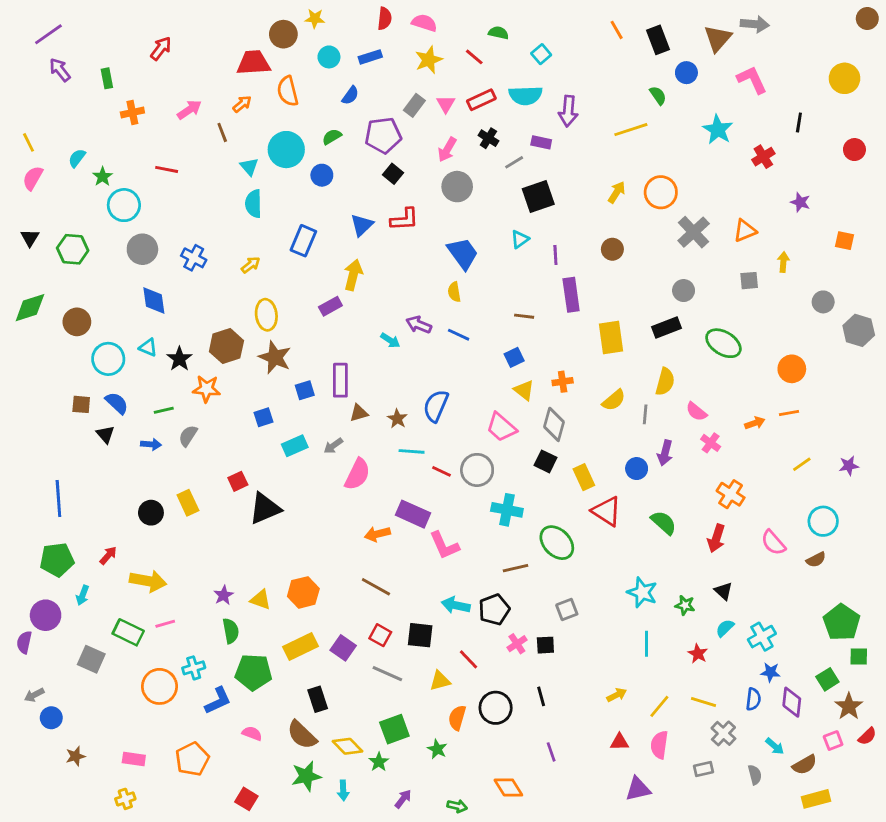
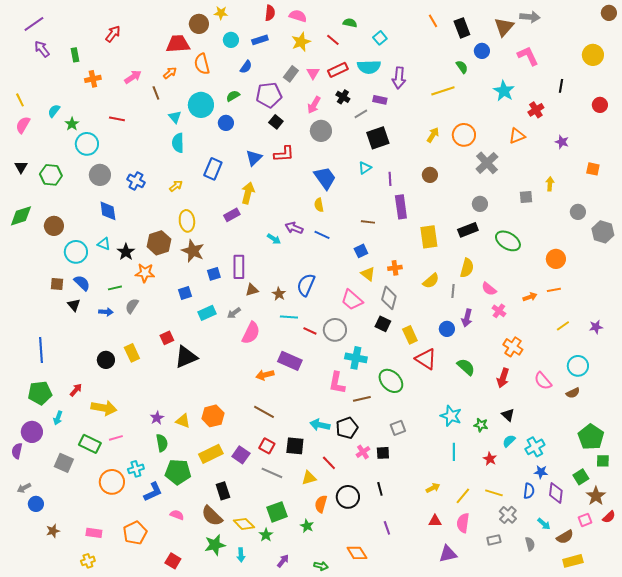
orange triangle: (745, 231) -> (517, 136), moved
pink L-shape: (444, 545) -> (337, 383), moved, turned 35

